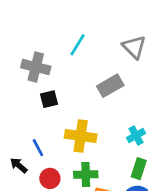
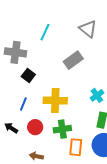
black square: (49, 99) -> (28, 76), turned -32
blue line: (38, 148) -> (23, 104), moved, turned 56
red circle: (50, 178) -> (35, 127), moved

